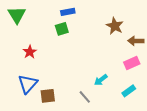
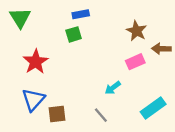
red star: (30, 52) -> (36, 62), size x1.5
pink rectangle: (132, 63) -> (135, 62), moved
cyan arrow: (101, 80) -> (113, 88), moved
cyan rectangle: (129, 91) -> (153, 108), size x1.5

